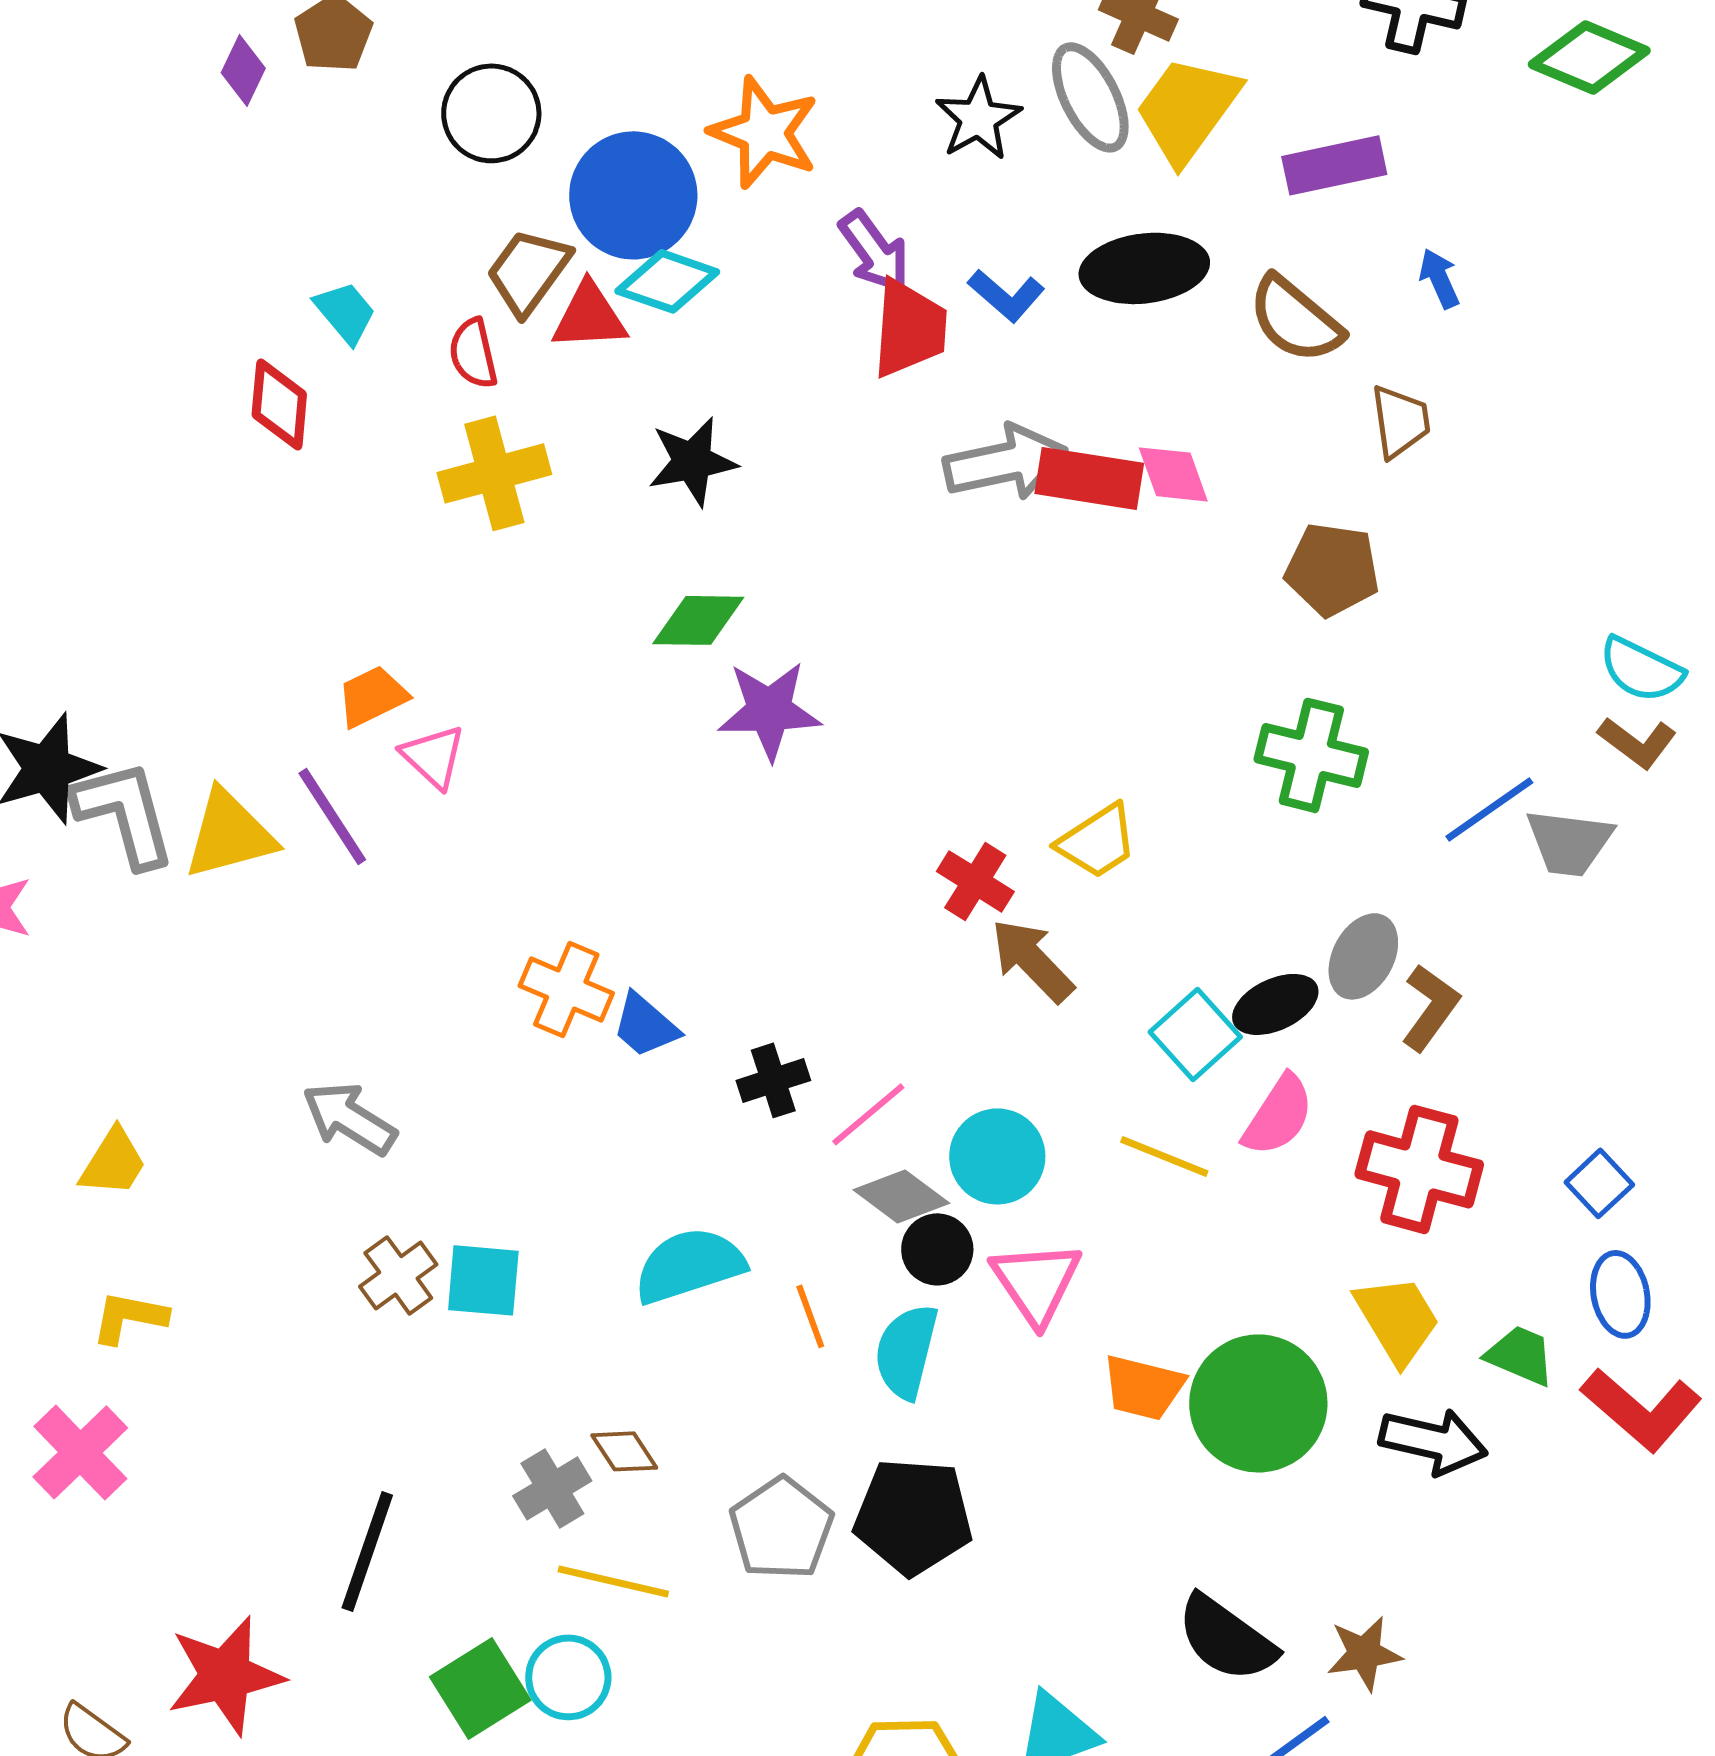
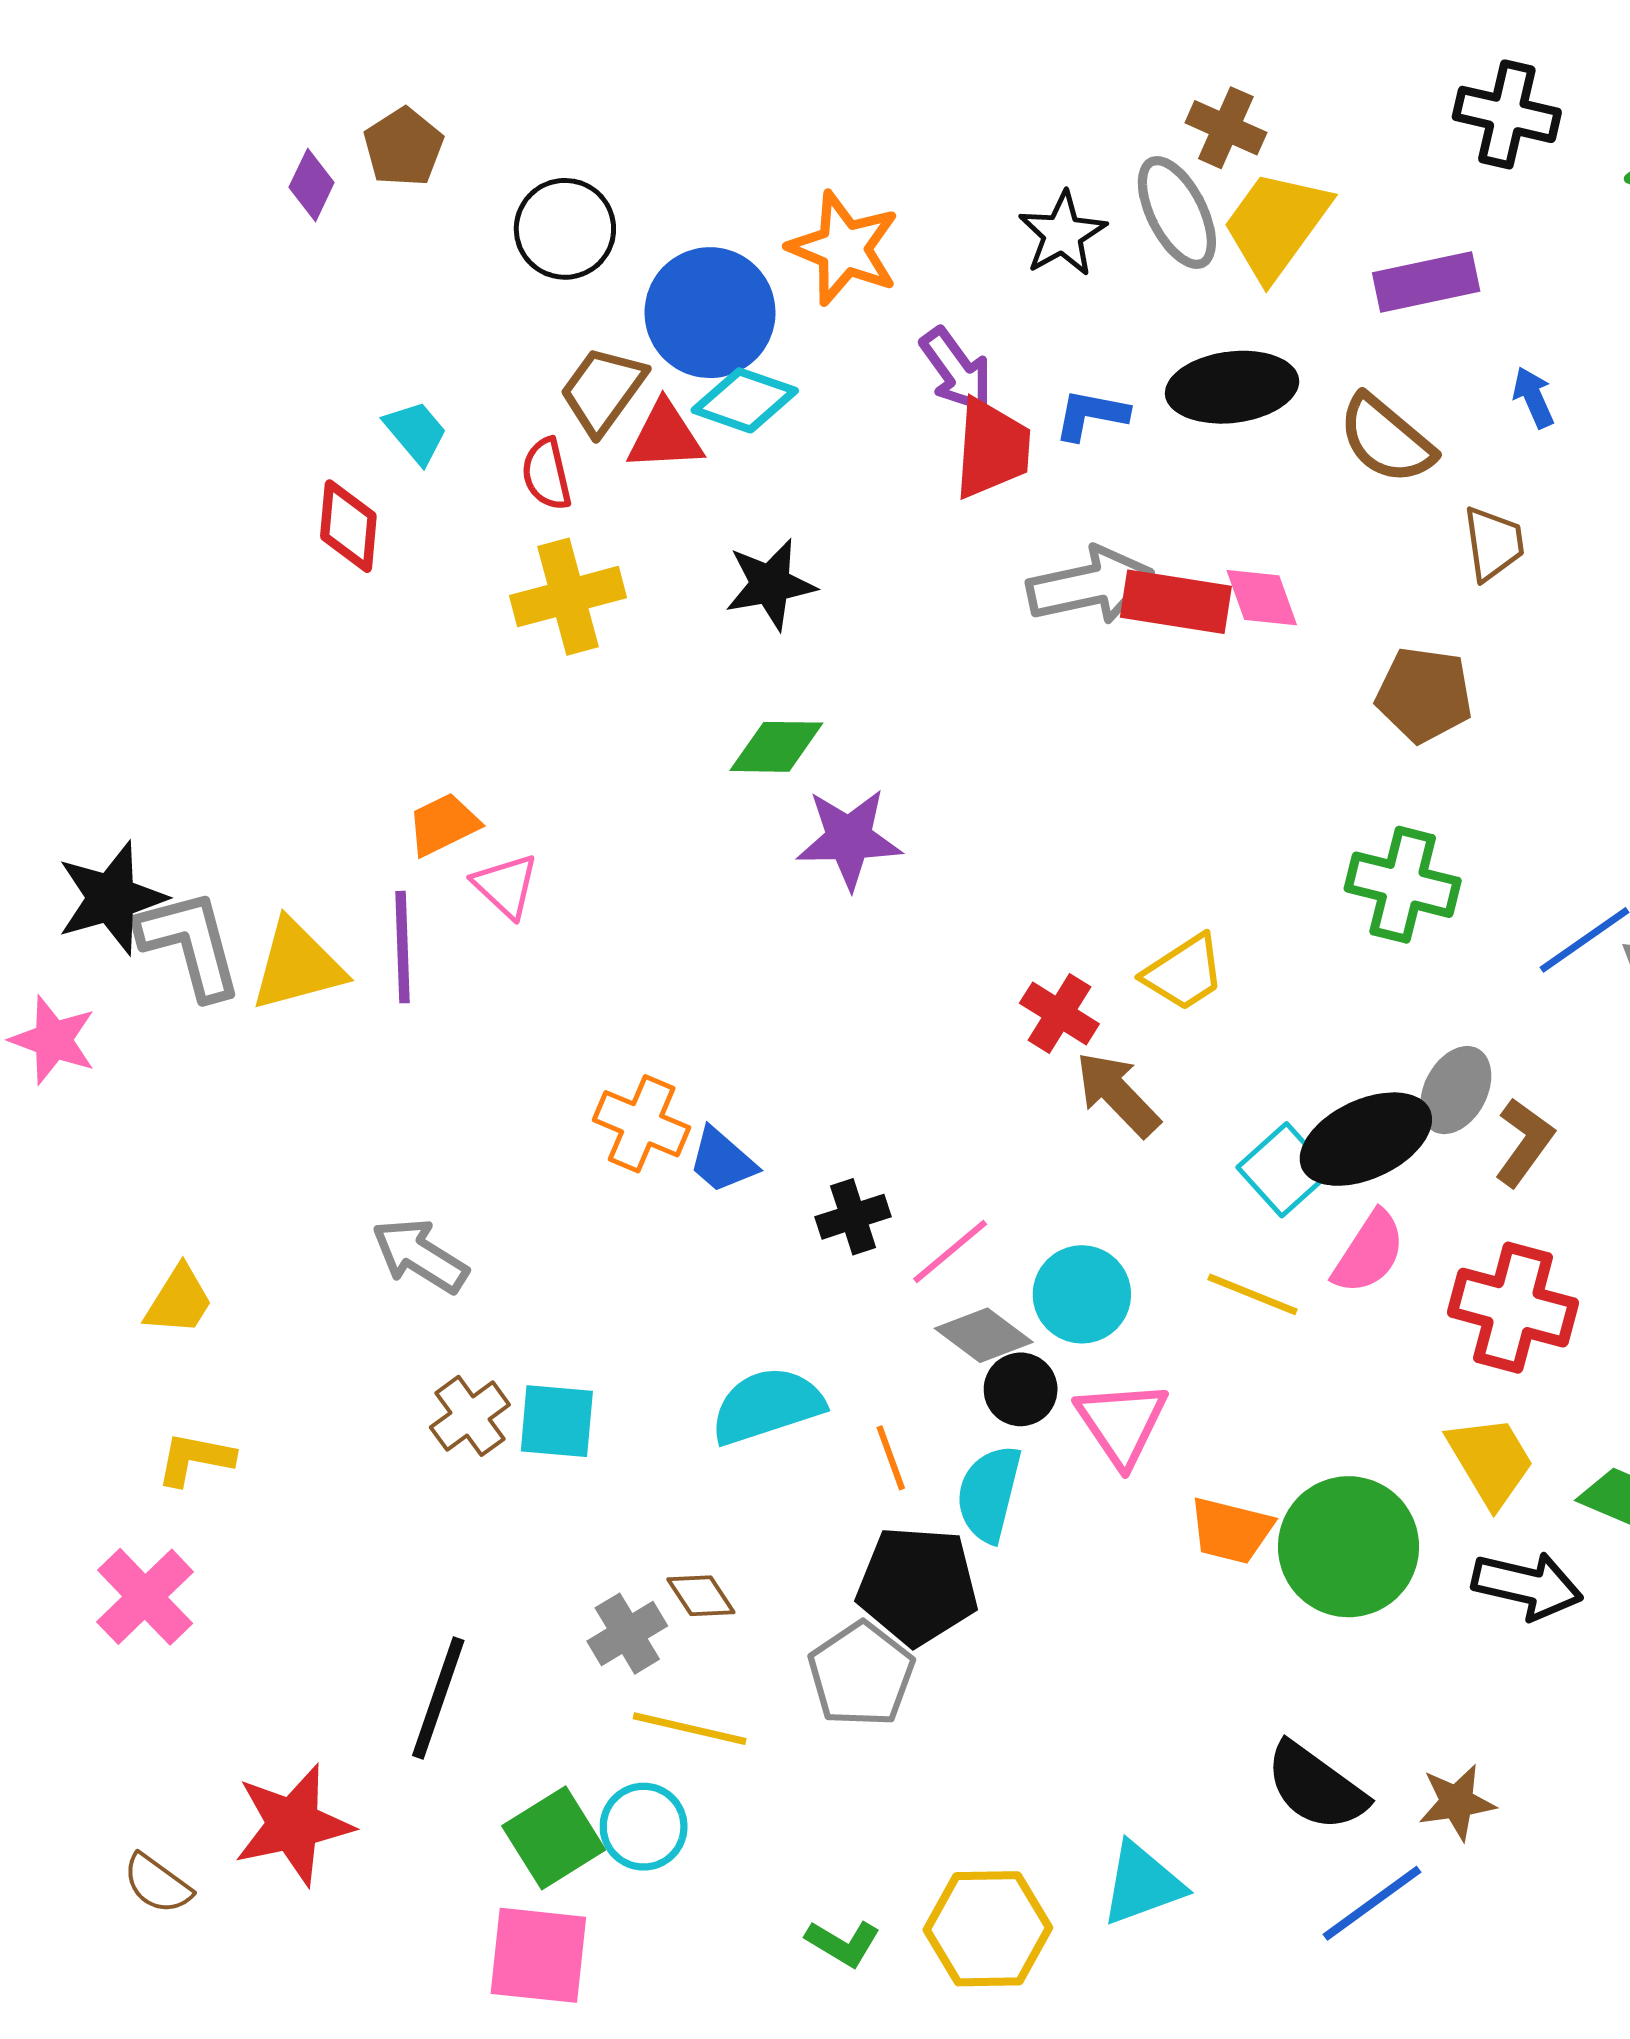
blue L-shape: (1006, 295) -> (1091, 415), turned 150
purple line: (332, 816) -> (403, 947), turned 31
black ellipse: (1275, 1004) -> (1366, 1139), size x1.5
black pentagon: (913, 1516) -> (917, 1586), moved

